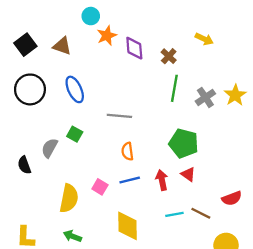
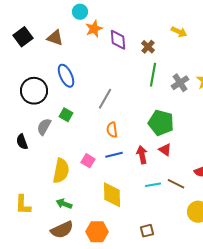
black circle: (30, 89) -> (34, 91), moved
gray line: (119, 116) -> (105, 99), turned -65

